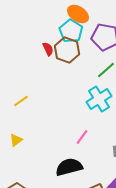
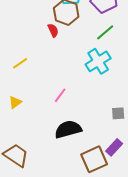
red semicircle: (48, 49) -> (53, 30), moved
pink line: (82, 137) -> (60, 95), moved

